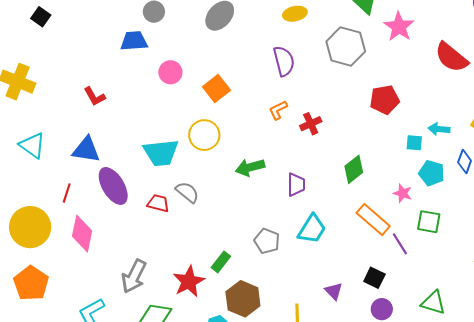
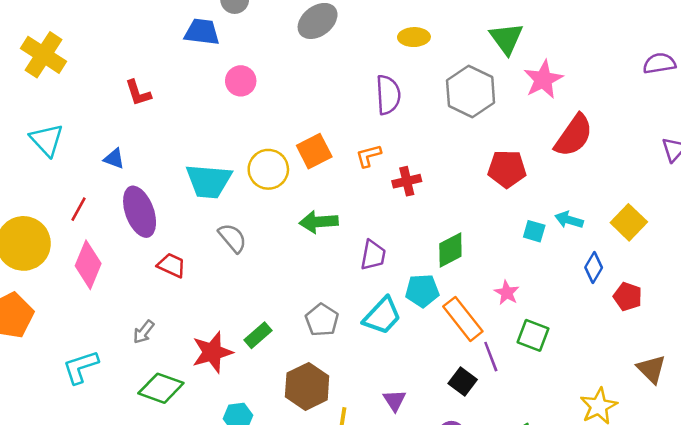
red semicircle: (451, 57) -> (574, 135), moved, turned -105
orange square: (216, 88) -> (314, 151), moved
blue triangle: (86, 150) -> (114, 159), size x0.6
cyan pentagon: (432, 173) -> (422, 291), moved, turned -30
red trapezoid: (158, 203) -> (171, 265), moved
gray arrow: (134, 276) -> (144, 332), size x0.6
black square: (374, 278) -> (463, 381), moved
brown hexagon: (243, 299) -> (307, 386), moved

